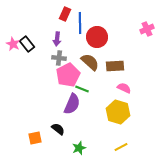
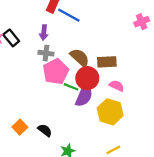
blue line: (80, 23) -> (69, 15), turned -60
red circle: (97, 37) -> (87, 78), moved
purple semicircle: (72, 104) -> (84, 96), moved
orange square: (35, 138) -> (20, 127), moved, turned -32

